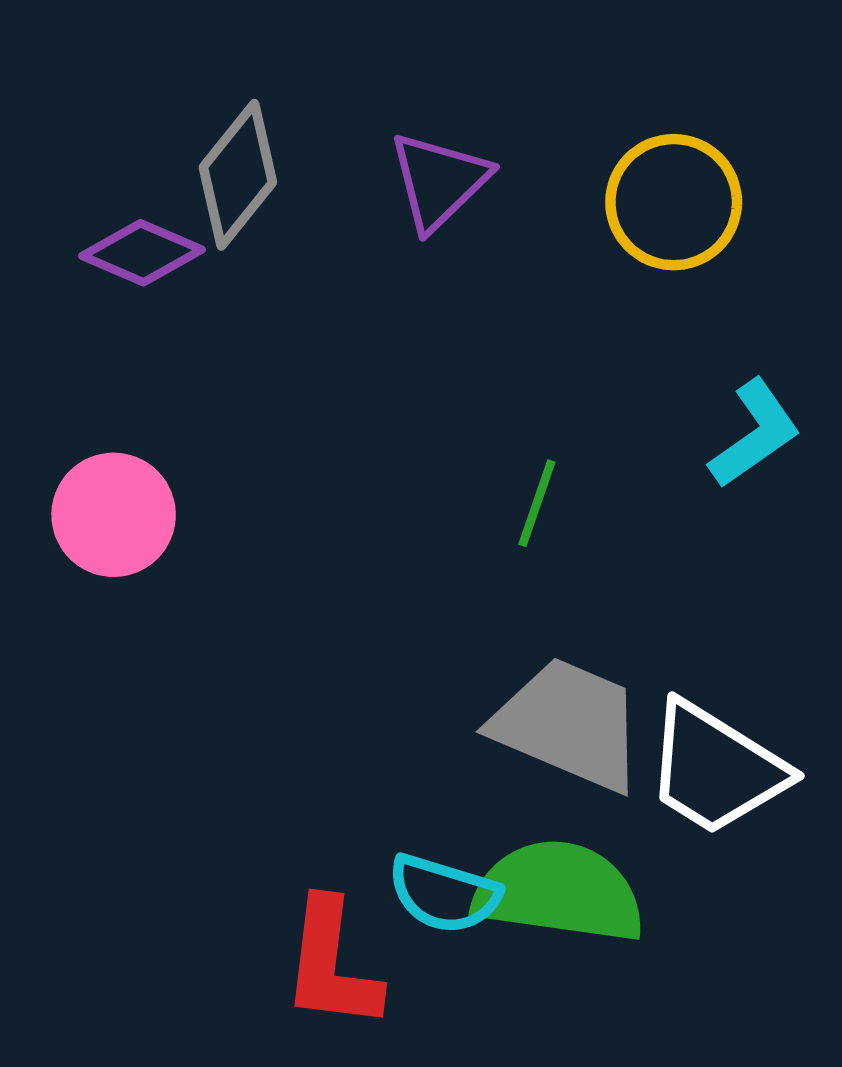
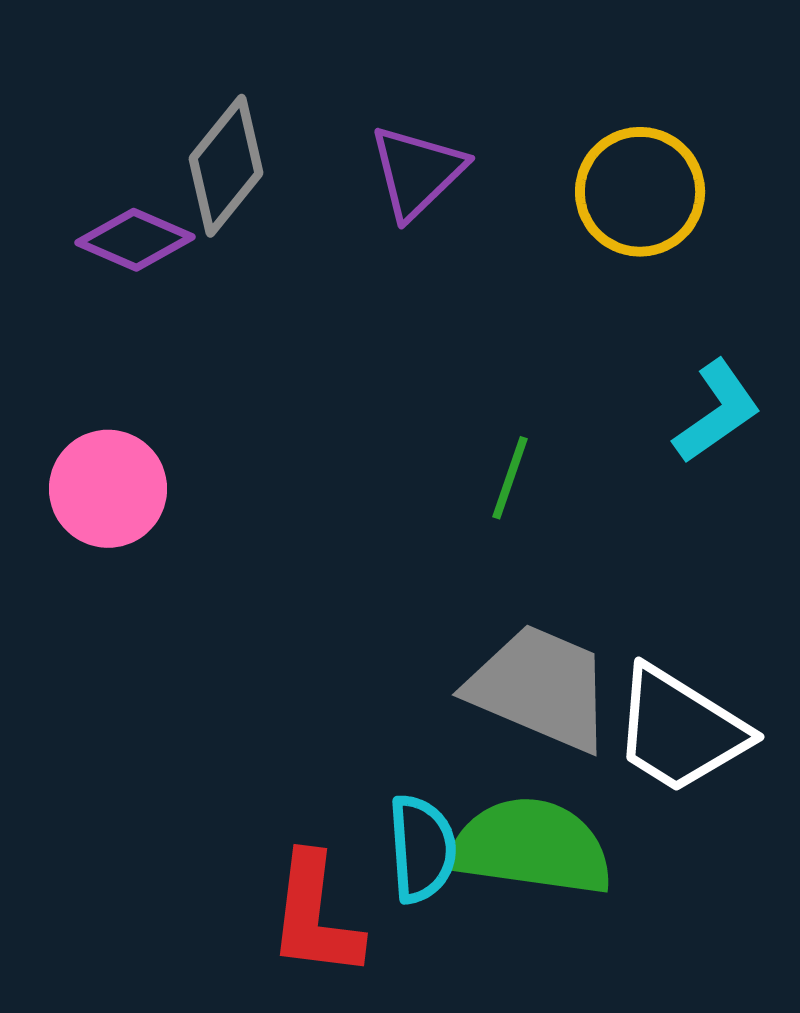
cyan semicircle: (444, 894) -> (422, 849), turned -111

